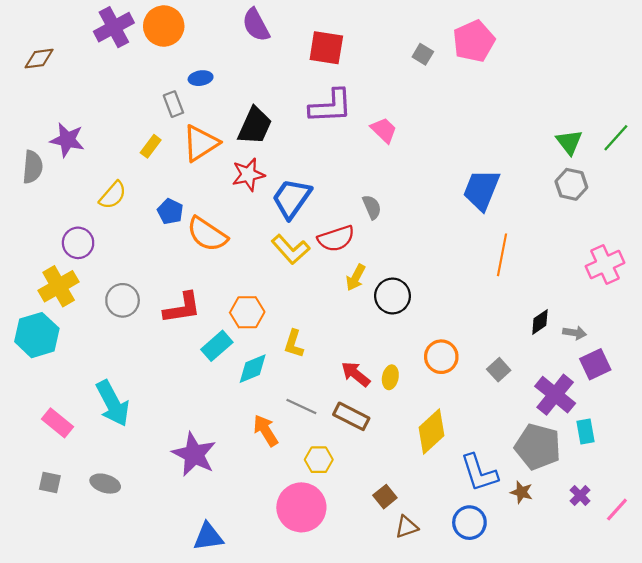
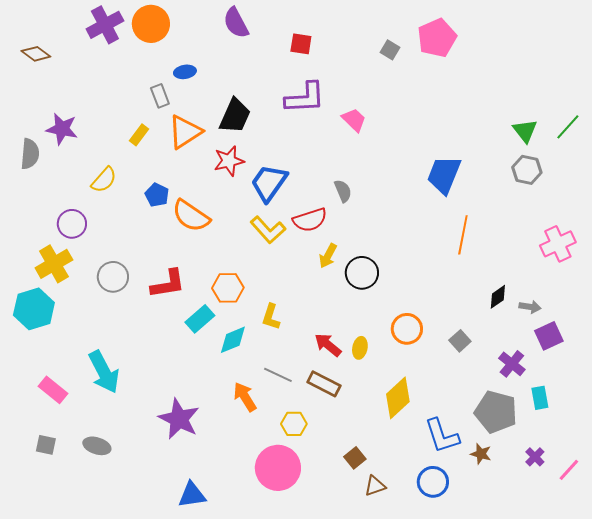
red square: (326, 48) -> (301, 44), size x0.7
brown diamond: (39, 59) -> (36, 54), turned 44
purple cross: (555, 395) -> (512, 364), size x0.7

